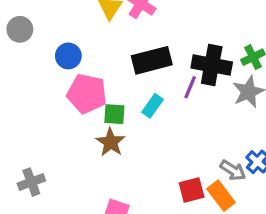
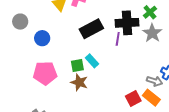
gray circle: (20, 29) -> (20, 22), moved
pink pentagon: (87, 94) -> (45, 73), moved
cyan rectangle: (152, 106) -> (92, 61), moved, turned -64

